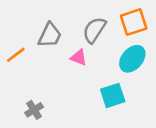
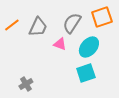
orange line: (16, 55) -> (12, 25), moved
cyan ellipse: (132, 59) -> (89, 47), moved

